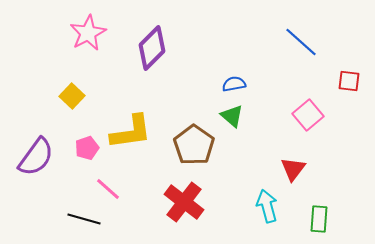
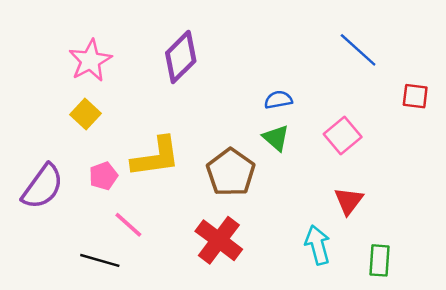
pink star: (88, 33) -> (90, 60), moved
pink square: (308, 115) -> (343, 135), moved

